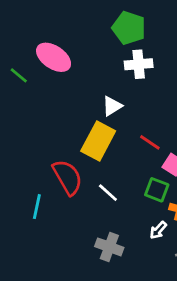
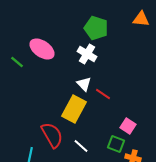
white cross: (139, 64) -> (87, 54), moved, turned 36
white triangle: (112, 106) -> (84, 84), turned -42
red line: (150, 142) -> (103, 94), moved

